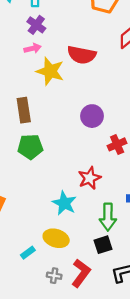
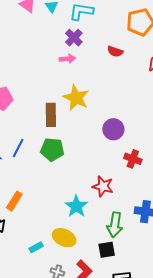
red semicircle: (82, 55) -> (115, 52), moved, size x0.6
yellow star: (50, 71) -> (76, 98), moved
red cross: (117, 144) -> (133, 159), turned 36
red star: (90, 178) -> (103, 186), turned 30

